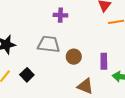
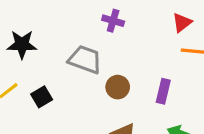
purple rectangle: (104, 61) -> (163, 91), moved

